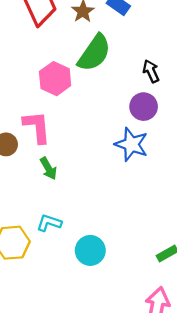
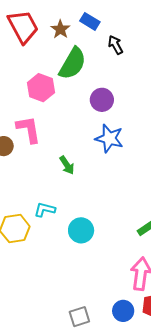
black arrow: (151, 71) -> (115, 45), moved
purple circle: (144, 107) -> (102, 100), moved
green arrow: (48, 168) -> (67, 165), moved

